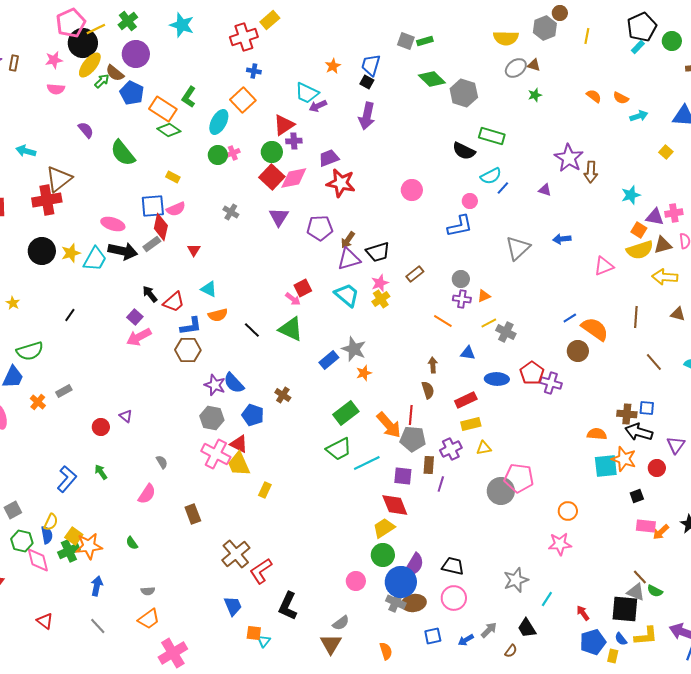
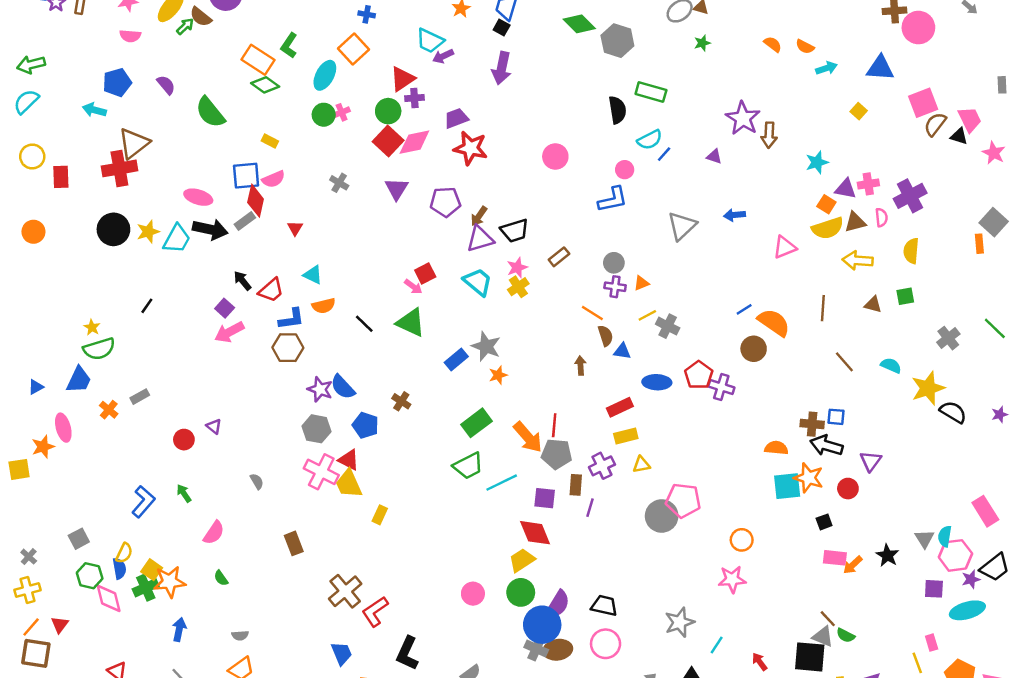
blue pentagon: (132, 93) -> (117, 82), moved, turned 30
black semicircle: (464, 151) -> (617, 110), turned -125
yellow star: (13, 303) -> (92, 327), moved
brown semicircle: (428, 390) -> (606, 336), moved
pink semicircle: (147, 494) -> (214, 533), moved
pink circle: (356, 581) -> (473, 594), moved

